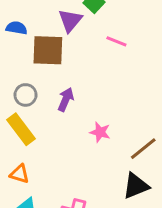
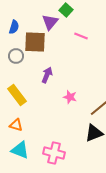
blue semicircle: (17, 28) -> (14, 27), turned 96
gray circle: (26, 95) -> (16, 56), moved

